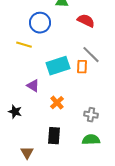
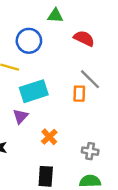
cyan rectangle: (58, 66) -> (34, 91), moved
purple triangle: (33, 86) -> (20, 116), turned 40

